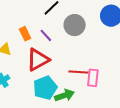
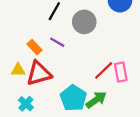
red triangle: (38, 60) -> (39, 73), moved, turned 30
red line: (79, 72) -> (104, 70), turned -30

